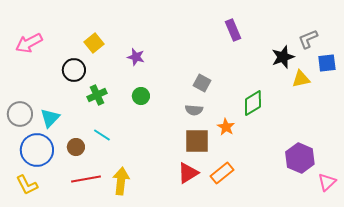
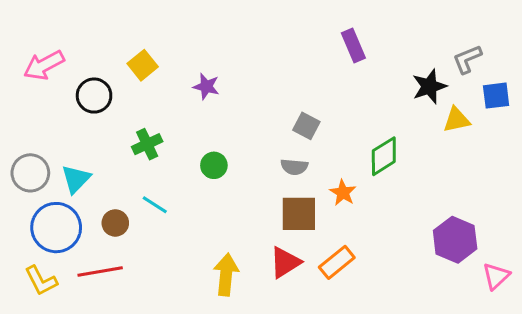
black circle: (74, 70) -> (94, 96), moved
green circle: (141, 96) -> (214, 165), moved
red line: (86, 179) -> (100, 272), moved
yellow arrow: (121, 181) -> (226, 275), moved

